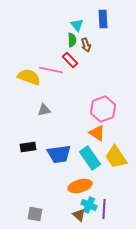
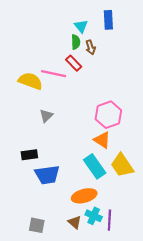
gray triangle: (44, 110) -> (46, 116), turned -32
blue trapezoid: (59, 154) -> (47, 175), moved
brown triangle: (79, 215) -> (75, 222), moved

